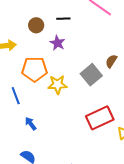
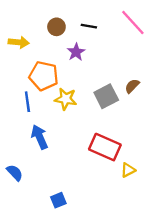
blue line: (16, 96) -> (27, 102), moved
red rectangle: (100, 118) -> (105, 147), turned 36
blue arrow: (31, 124) -> (40, 137), moved, size x1.5

